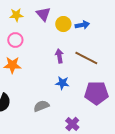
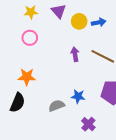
orange star: (12, 65) -> (27, 77), moved
blue star: (62, 83) -> (78, 96), moved

